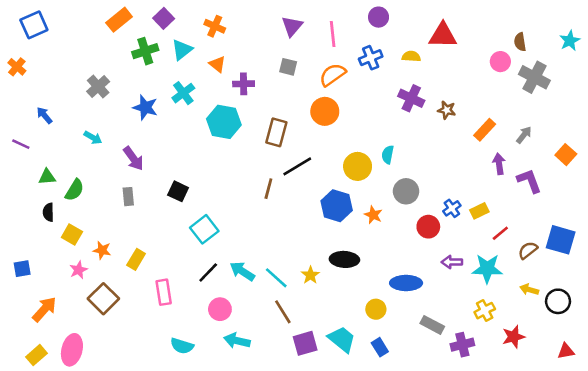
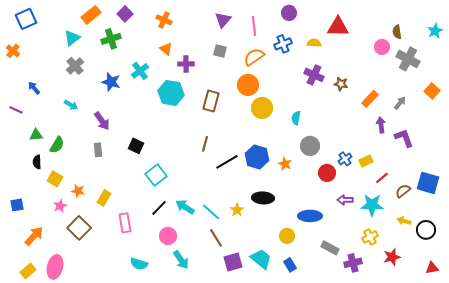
cyan triangle: (182, 50) -> (72, 38), moved
orange square: (566, 155) -> (432, 91), moved
black line: (297, 166) -> (227, 162), moved
yellow circle: (358, 166) -> (262, 108), moved
cyan arrow: (237, 341) -> (181, 260), turned -138

